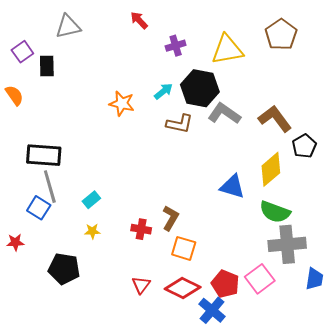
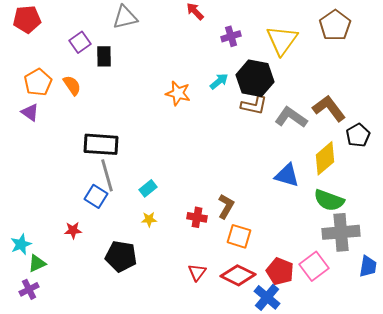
yellow triangle: (227, 50) -> (282, 40), turned -44
gray L-shape: (224, 114) -> (291, 117), moved
brown L-shape: (180, 124) -> (254, 105), moved

